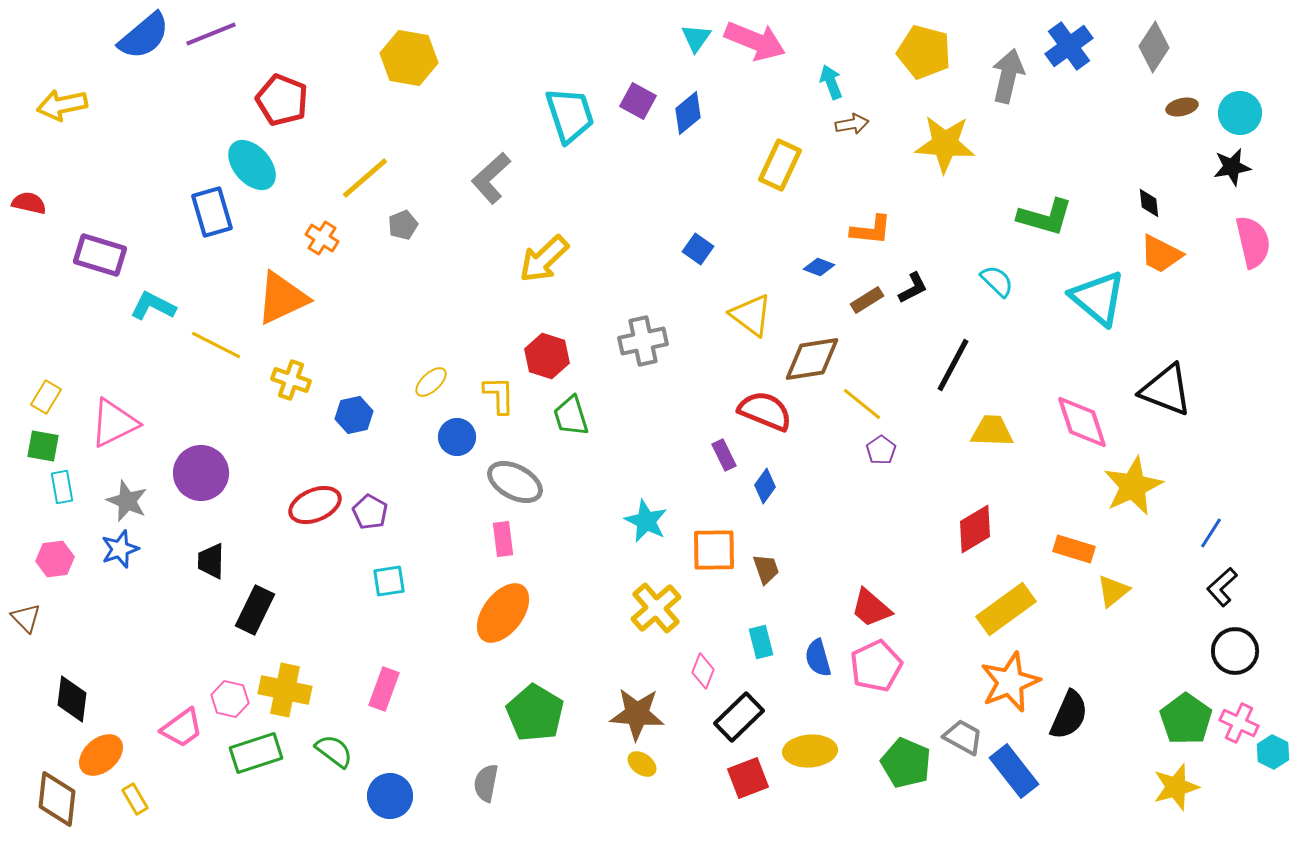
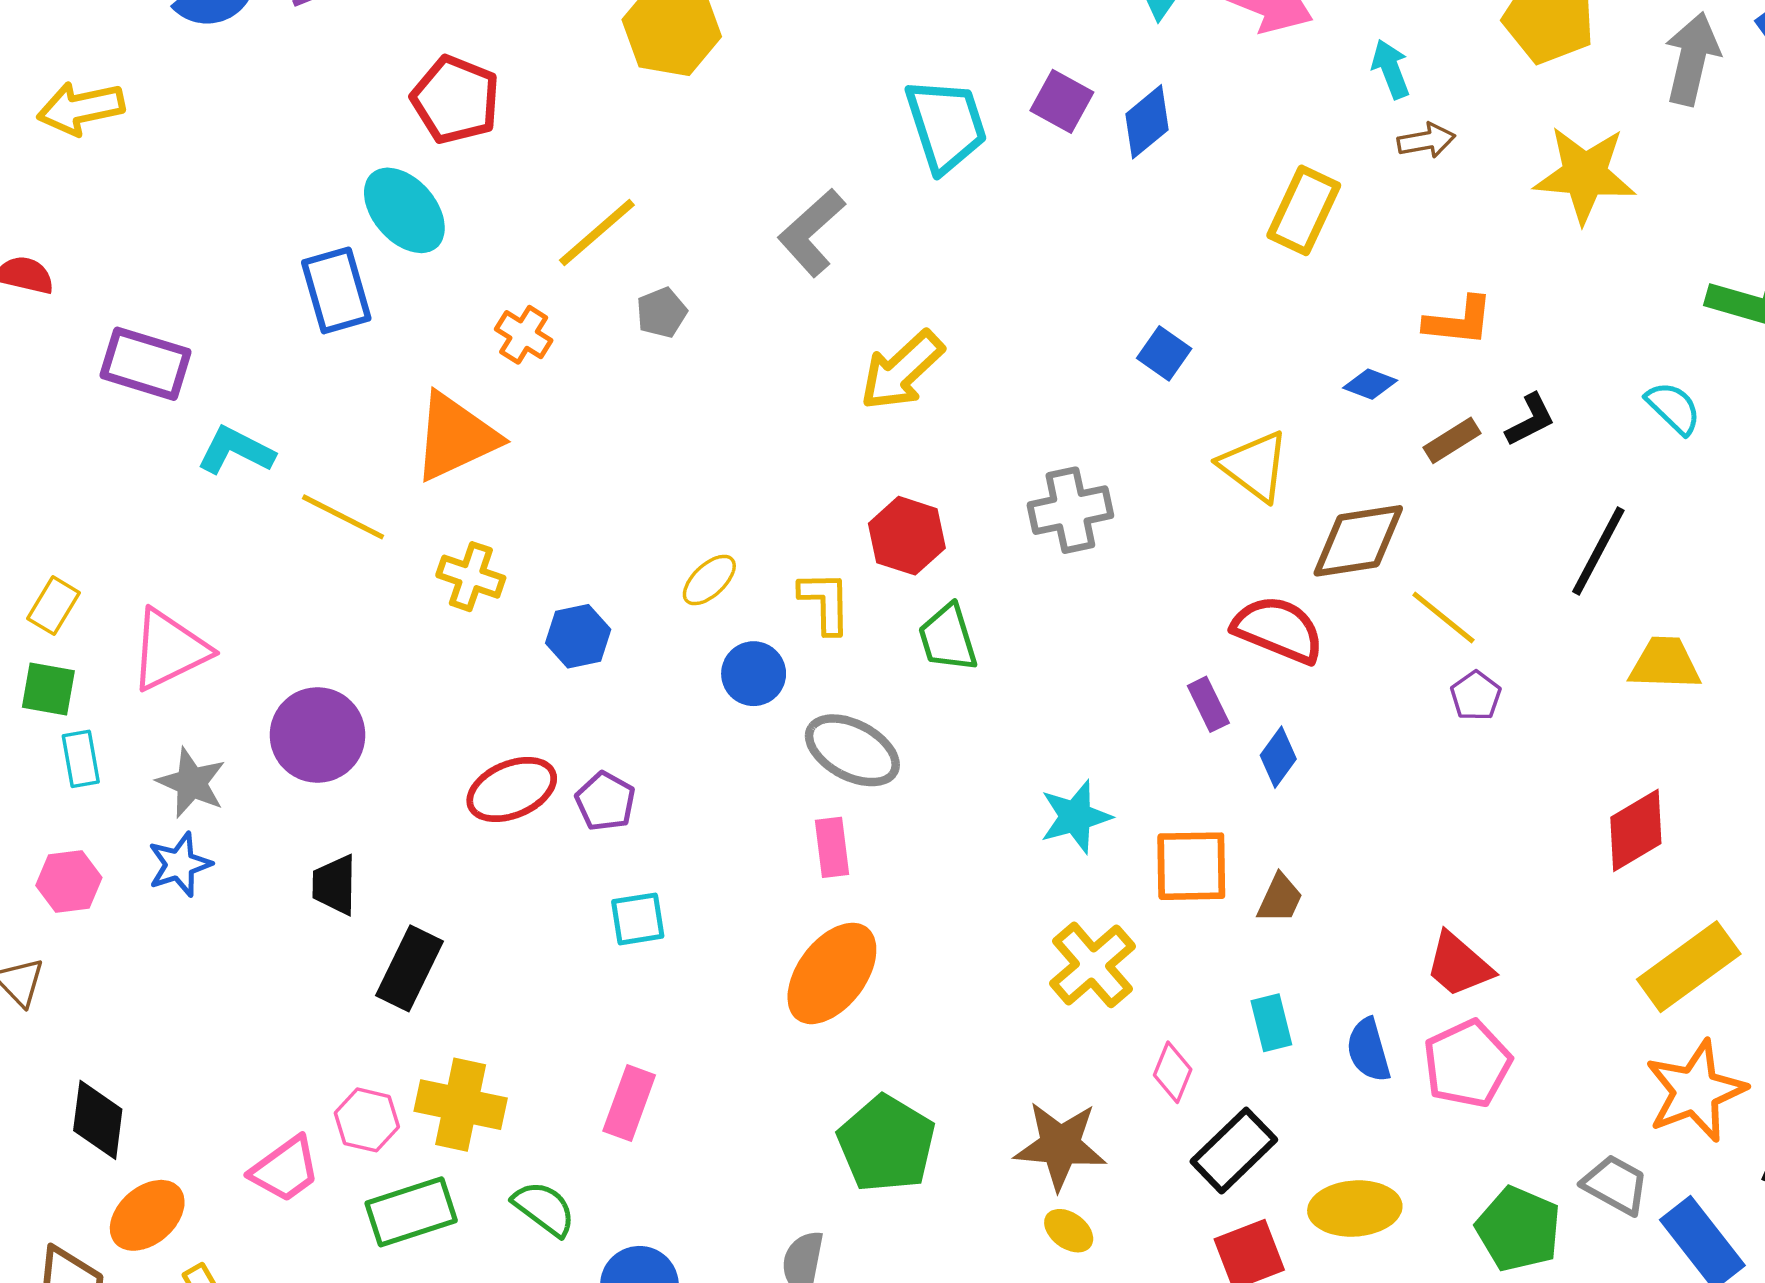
cyan star: (646, 521) -> (1076, 817), turned 30
brown trapezoid: (766, 569) -> (1280, 899), turned 44

